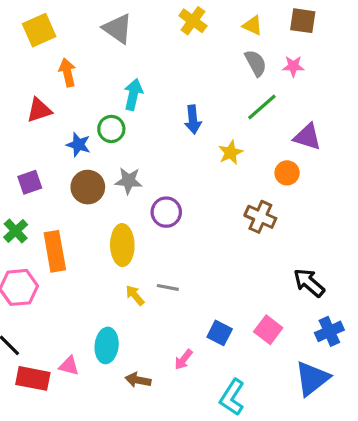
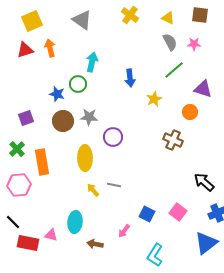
red triangle: (39, 110) -> (25, 50), moved

